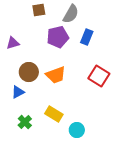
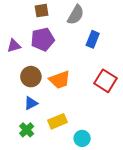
purple pentagon: (58, 37) -> (43, 39), moved
blue triangle: (18, 92) -> (31, 103), moved
yellow rectangle: (54, 114) -> (58, 121), turned -54

